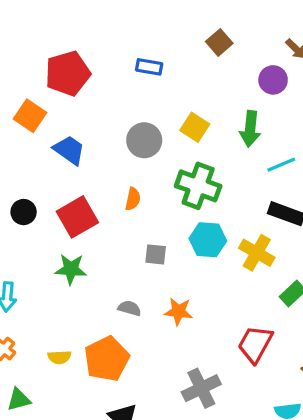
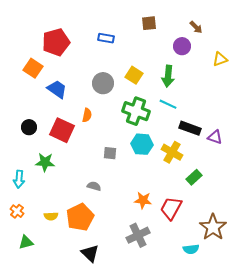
brown square: (219, 42) -> (149, 23), turned 35
cyan line: (281, 165) -> (168, 104), moved, turned 48
orange semicircle: (133, 199) -> (87, 115), moved
red square: (77, 217) -> (62, 130), turned -35
green star: (71, 269) -> (45, 162), moved
orange star: (178, 312) -> (143, 200), moved

